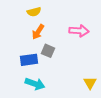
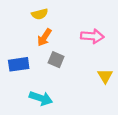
blue rectangle: (29, 60) -> (19, 64), moved
yellow triangle: (90, 83) -> (105, 76), moved

